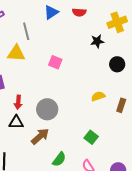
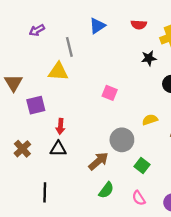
red semicircle: (79, 12) -> (139, 25), moved
pink square: (55, 62) -> (110, 93), moved
gray circle: (47, 109) -> (122, 140), moved
brown arrow: (40, 136) -> (98, 161), moved

